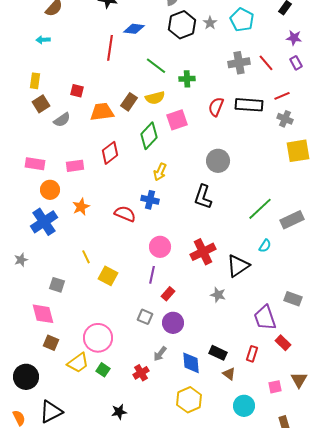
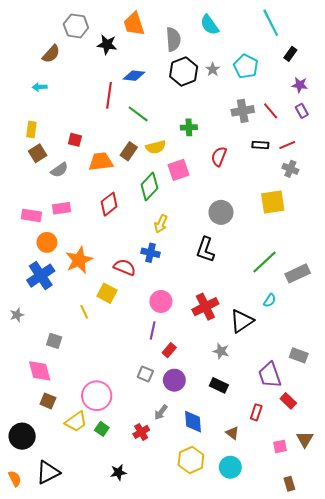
green line: (156, 66) -> (138, 114), moved
black rectangle: (249, 105) -> (260, 145), moved, size x0.6
yellow square: (298, 151) -> (273, 202), moved
pink rectangle: (75, 166) -> (61, 208), moved
orange star: (81, 207) -> (79, 260), size x1.5
yellow square: (108, 276) -> (107, 293), moved
black rectangle: (218, 353) -> (219, 385), moved
cyan circle: (244, 406) -> (230, 467), moved

